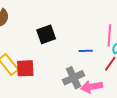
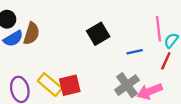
black square: (46, 34) -> (98, 34), moved

